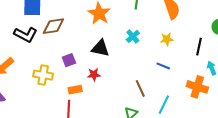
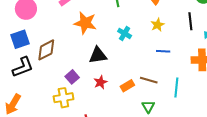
black L-shape: (26, 35) -> (23, 67), turned -30
yellow cross: (43, 75) -> (63, 98), moved
brown line: (140, 88) -> (149, 80), turned -30
orange rectangle: (75, 90) -> (127, 86), moved

